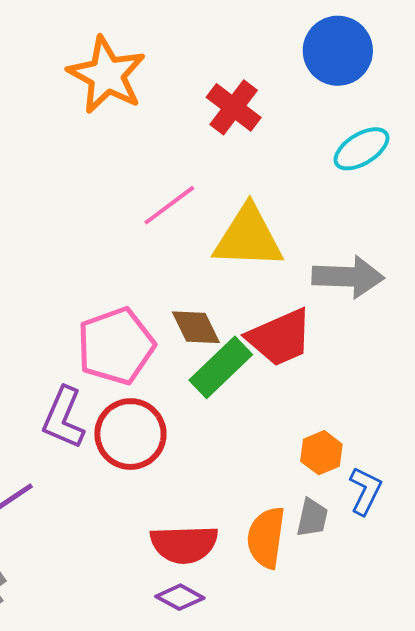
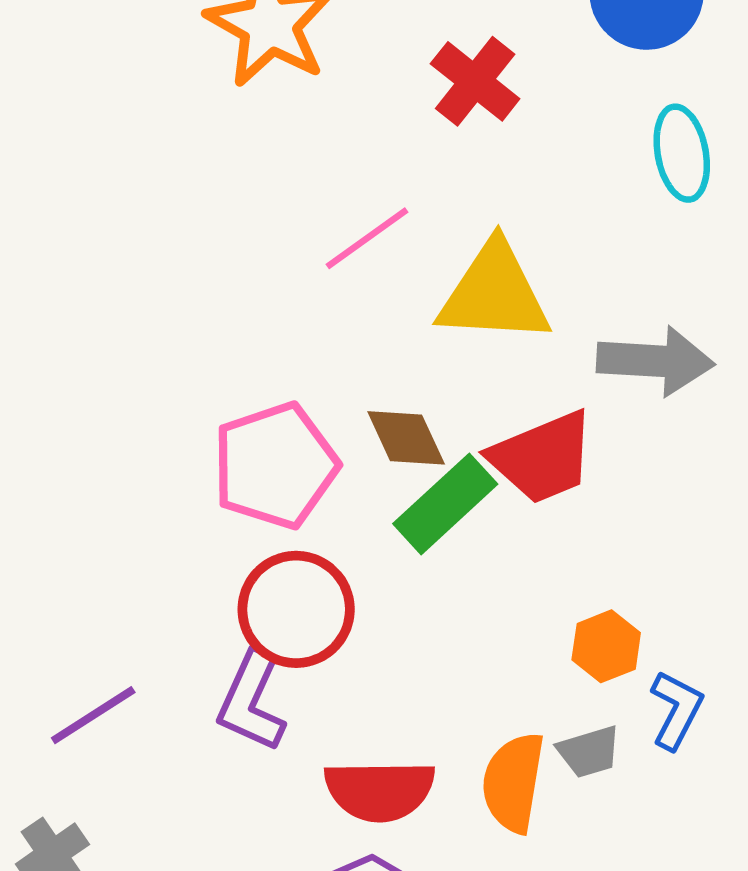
cyan ellipse: (361, 149) -> (682, 153), turned -70
purple L-shape: (64, 418) -> (252, 701), moved
gray trapezoid: (312, 518) -> (589, 752), turned 60

